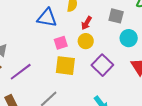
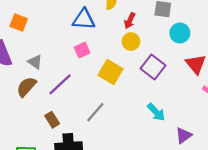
pink square: (61, 43) -> (82, 50), moved
yellow square: (65, 66) -> (111, 72), turned 30

